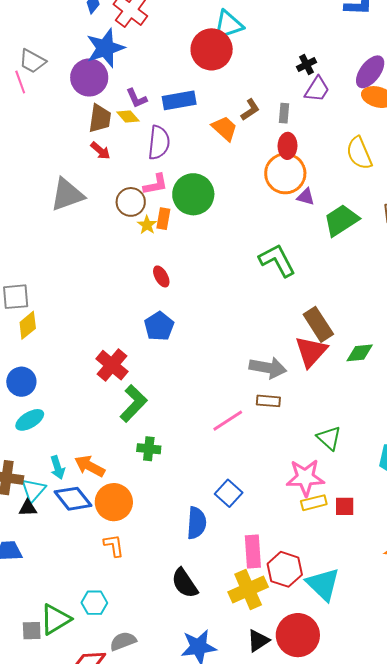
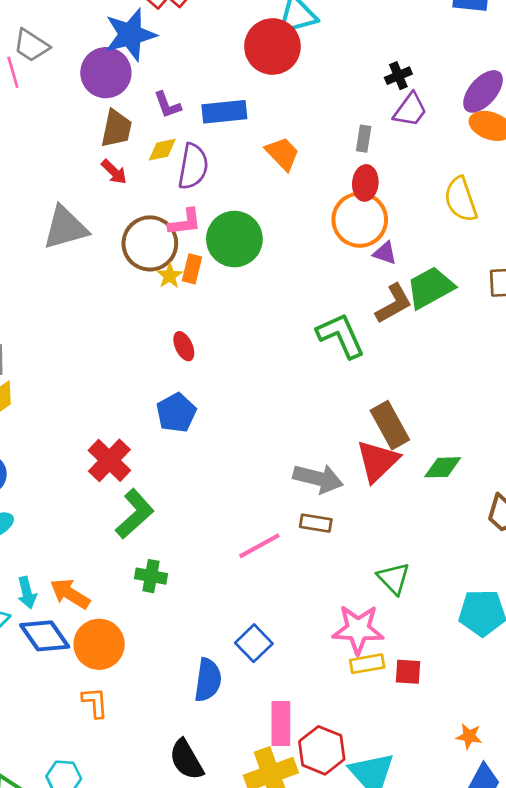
brown L-shape: (250, 110) -> (394, 304), moved, size x1.4
yellow diamond: (128, 117) -> (162, 150), moved, turned -65
brown circle: (131, 202) -> (150, 243), size x1.4

